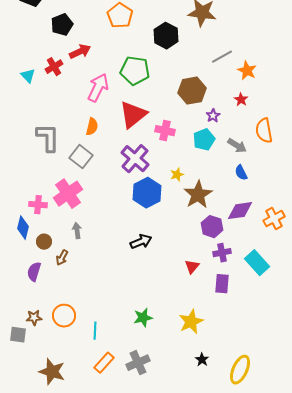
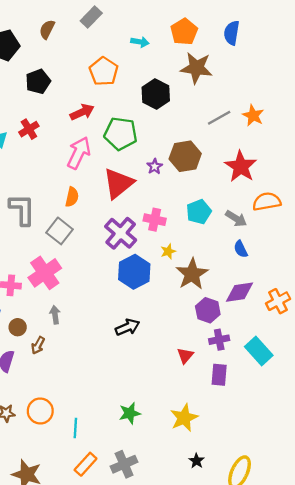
red arrow: (80, 52) -> (82, 112), moved
orange star: (247, 71) -> (253, 115), moved
red star: (241, 100) -> (241, 166), size x2.0
purple star: (213, 116) -> (155, 166), moved
pink cross: (165, 131) -> (155, 220), moved
orange semicircle: (264, 131) -> (267, 202), turned 90

